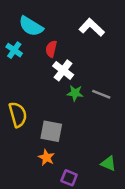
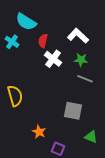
white L-shape: (92, 27) -> (78, 36), moved
green star: (75, 93) -> (81, 60), moved
gray square: (51, 131) -> (73, 111), moved

